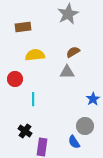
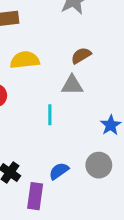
cyan line: (33, 99) -> (50, 115), moved
blue semicircle: (74, 142) -> (59, 171), moved, turned 88

